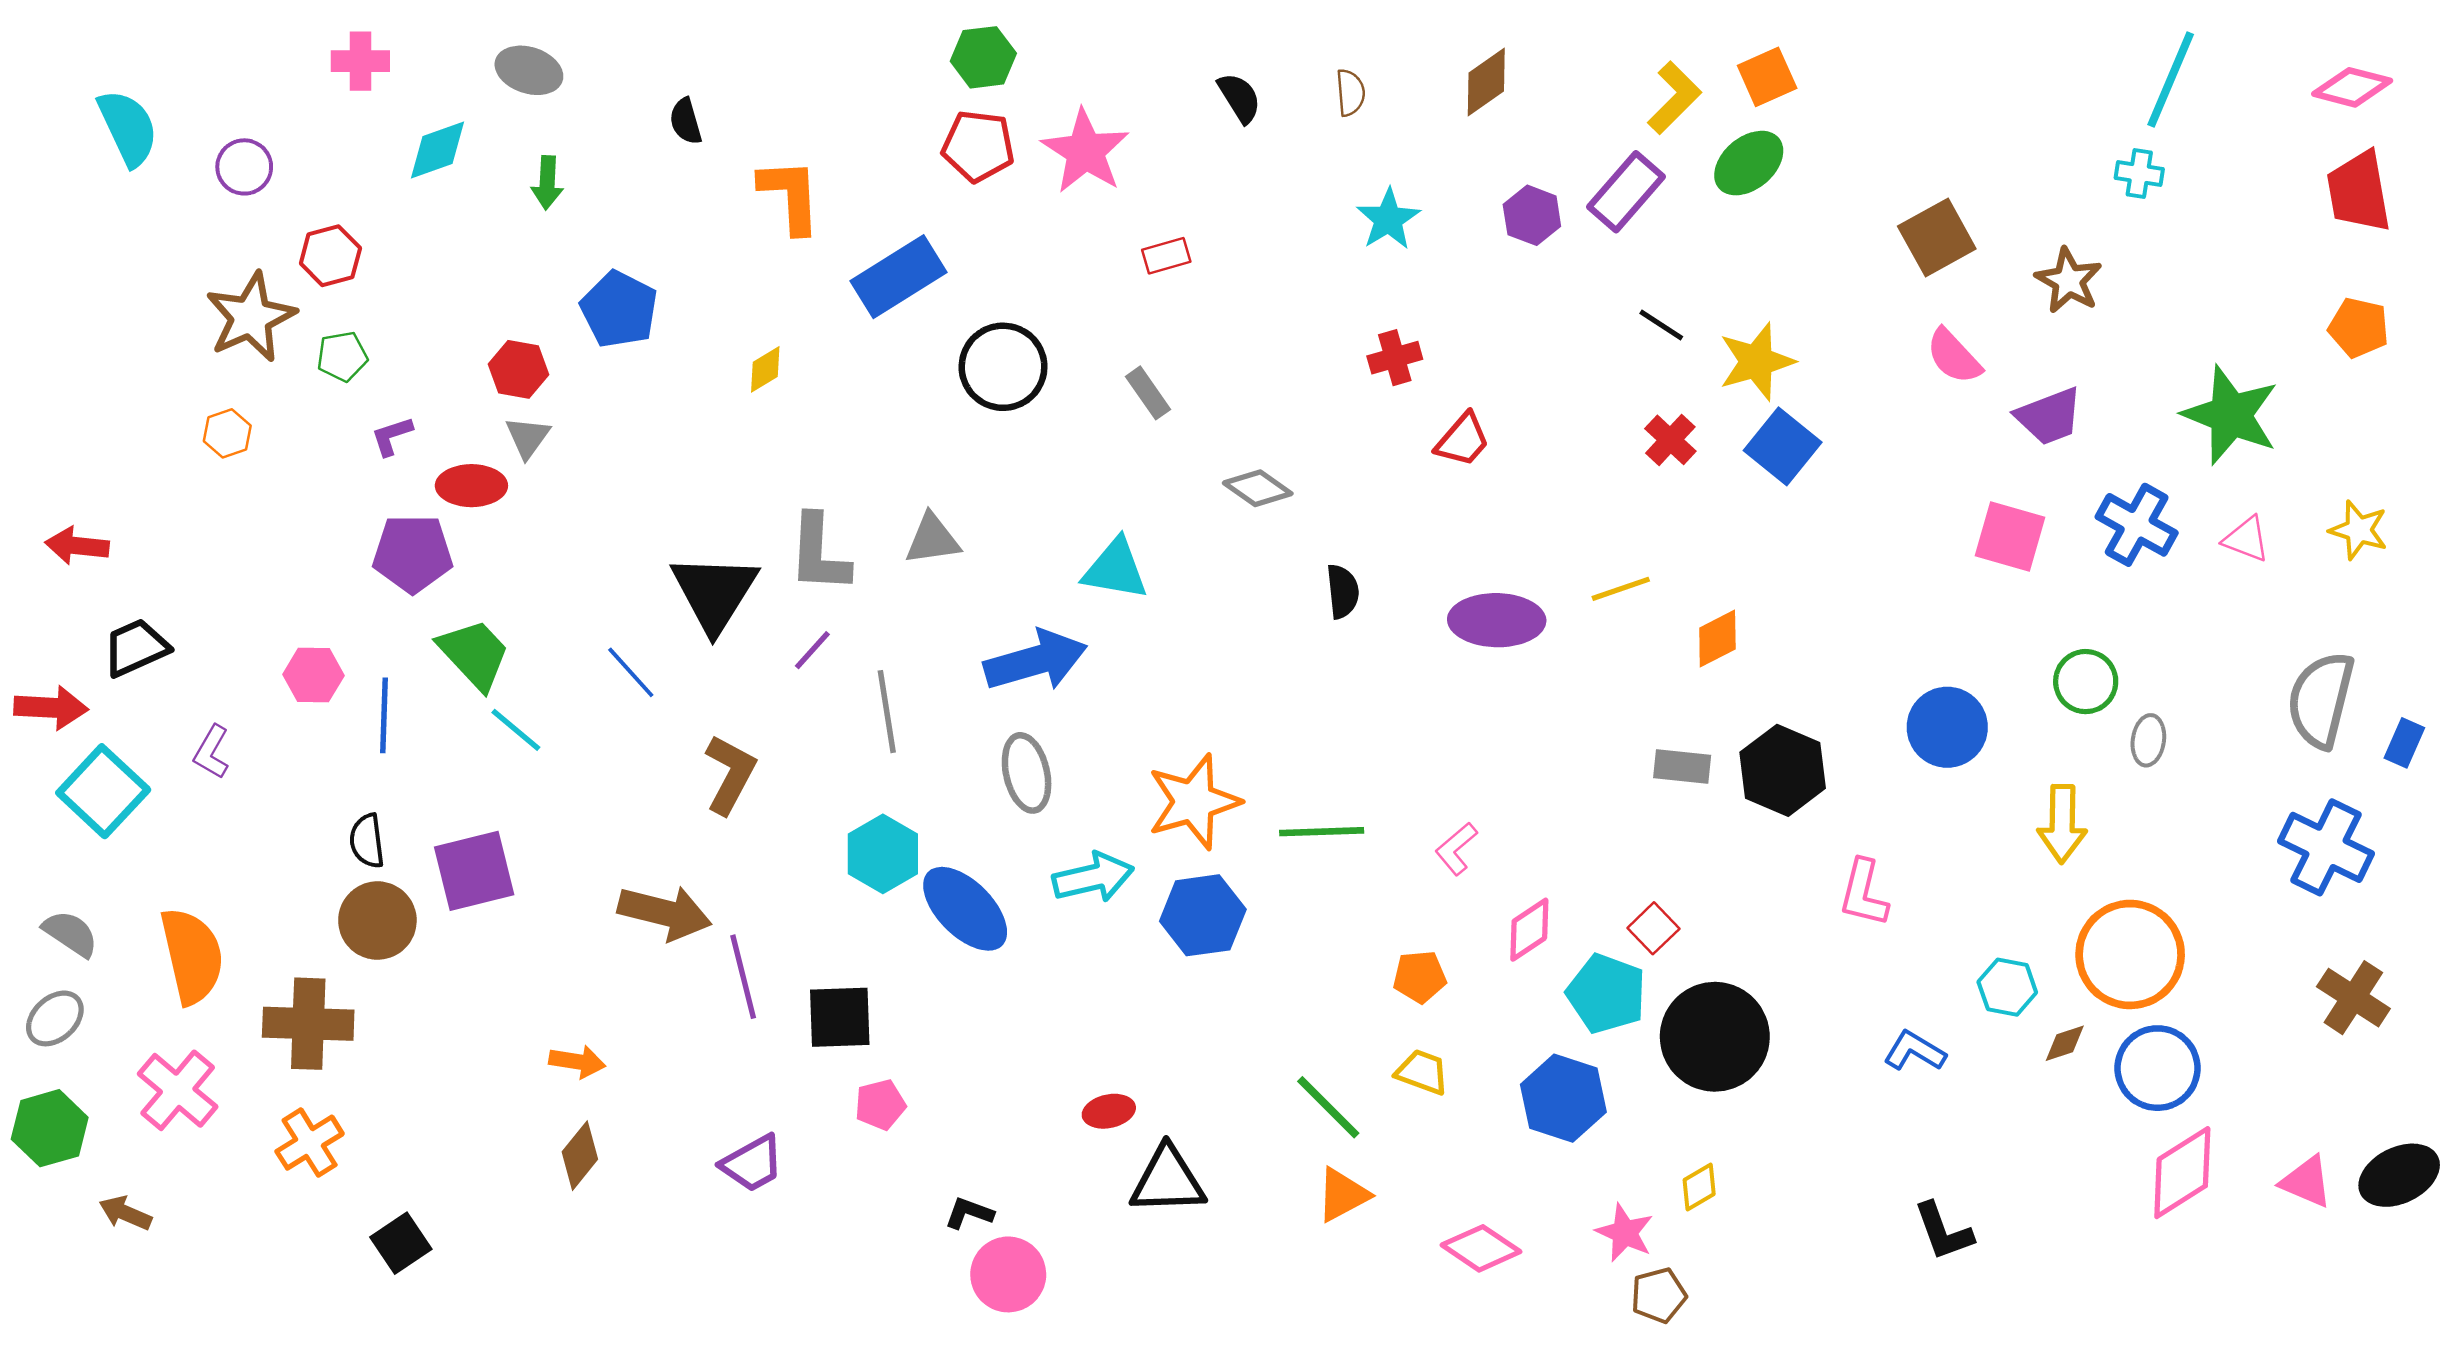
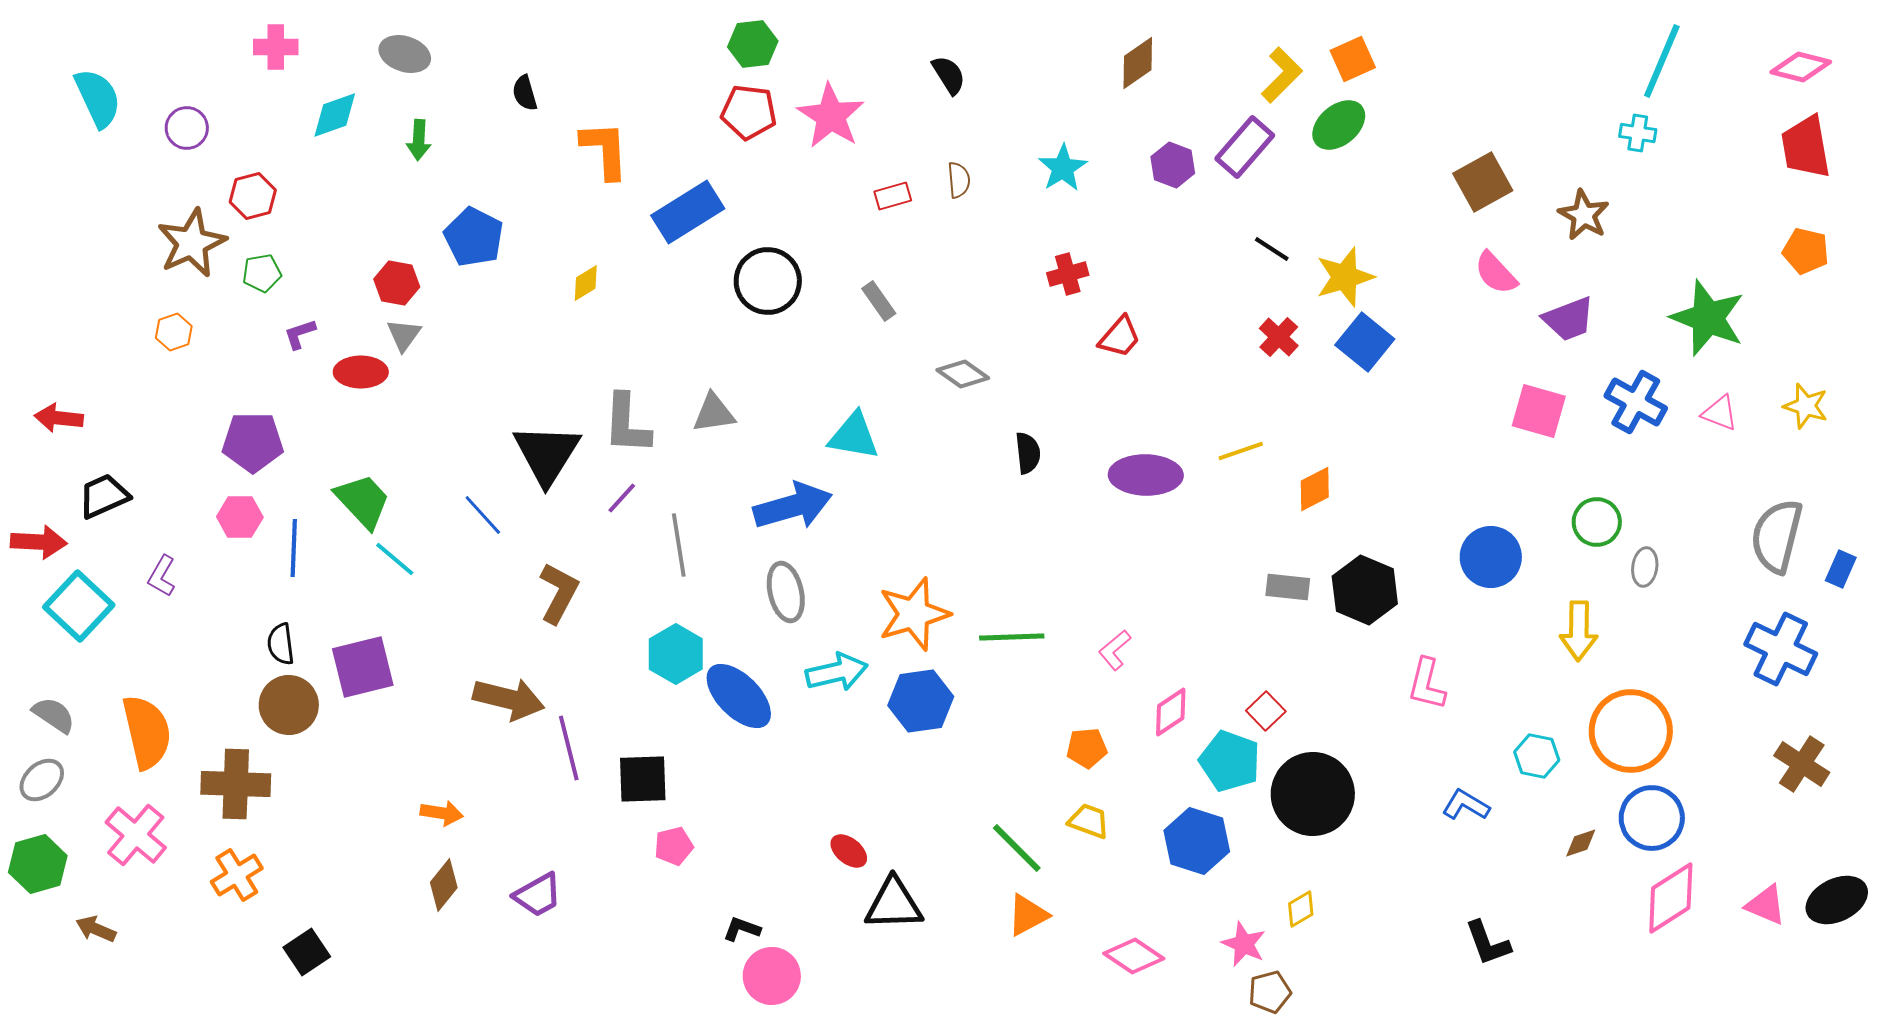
brown semicircle: (1350, 93) -> (959, 180), moved
purple pentagon: (413, 554) -> (253, 442), moved
brown diamond: (2065, 1043) -> (1581, 843), moved
red ellipse: (1109, 1111) -> (849, 851), turned 51
purple trapezoid: (752, 1163) -> (538, 895), moved

